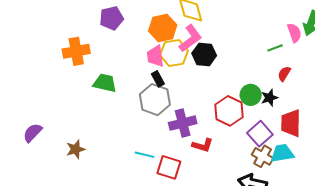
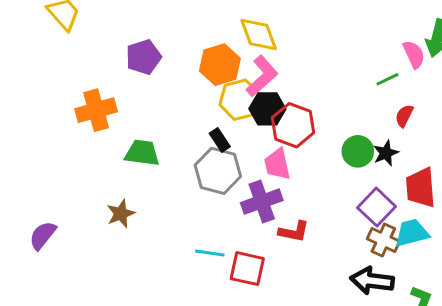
black hexagon: (204, 54) -> (267, 109), moved
pink trapezoid: (155, 56) -> (277, 164), moved
red hexagon: (229, 111) -> (293, 125), moved
brown star: (76, 149) -> (121, 214), moved

